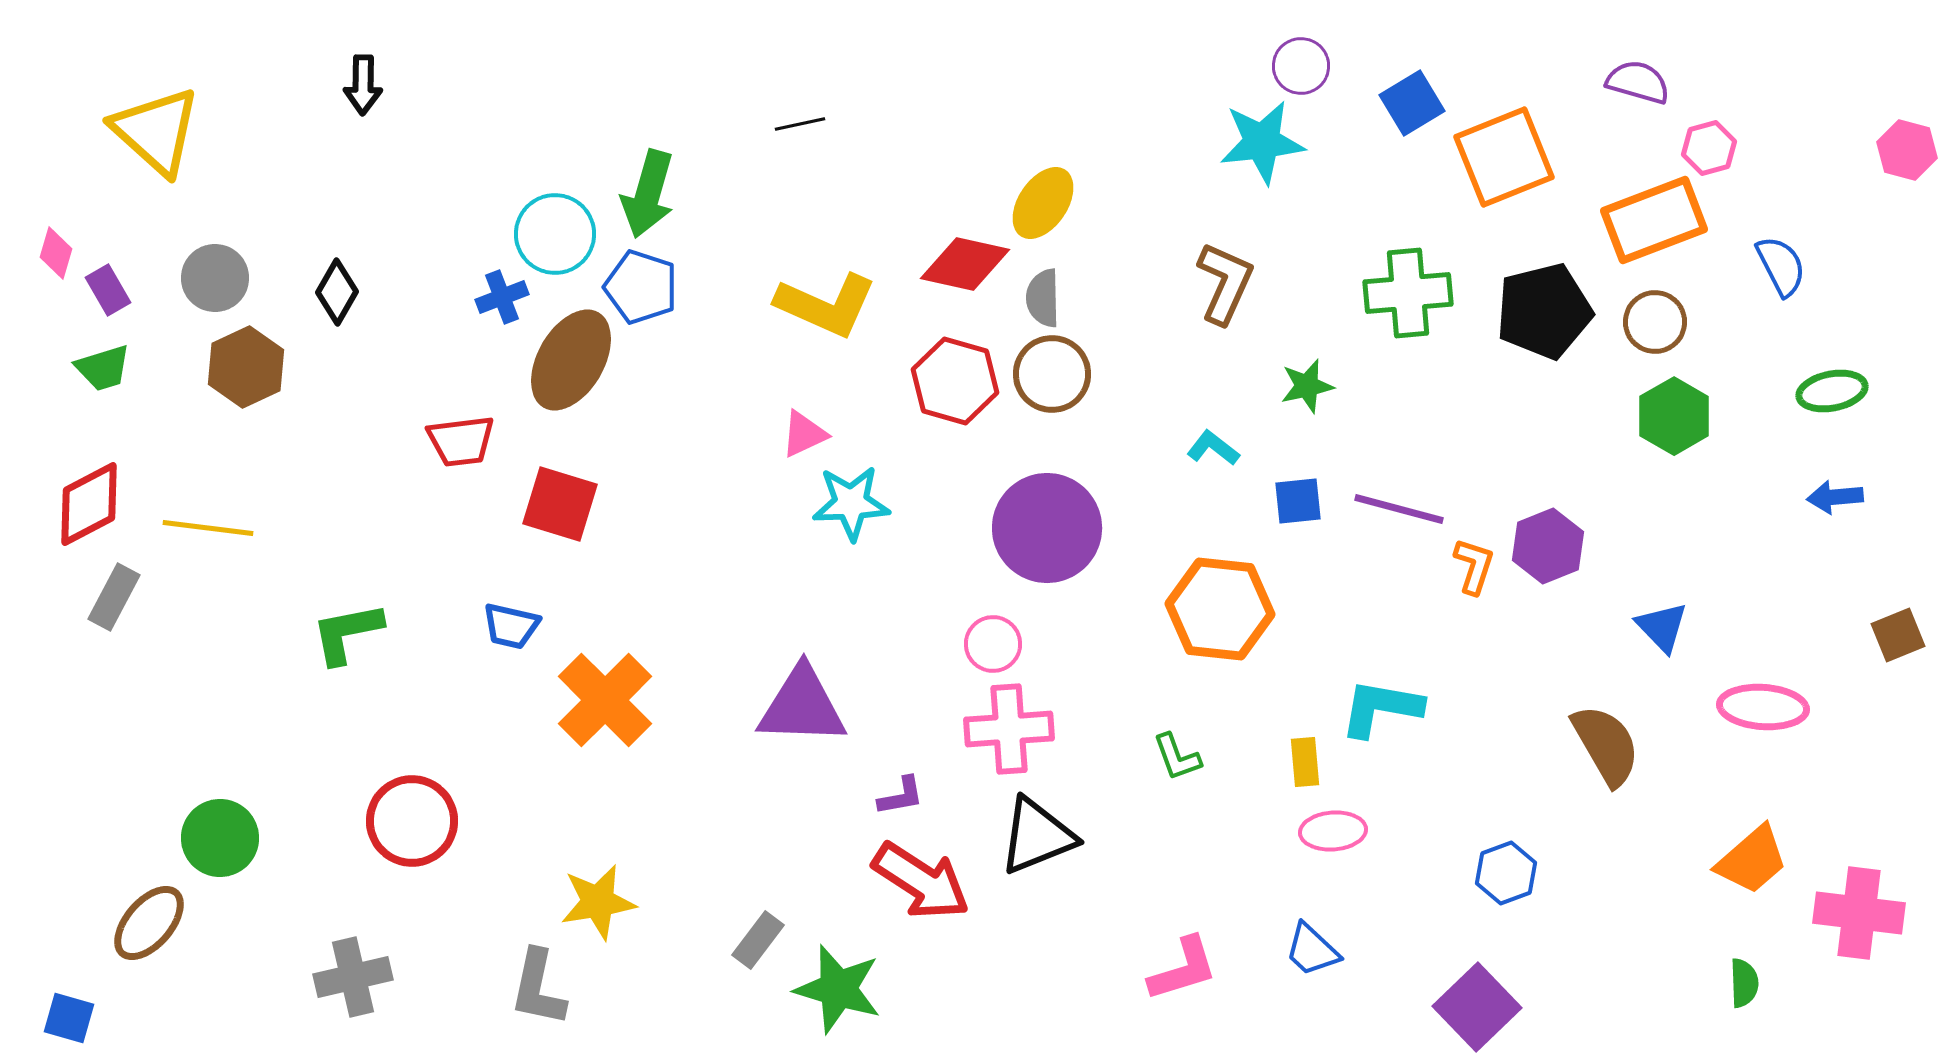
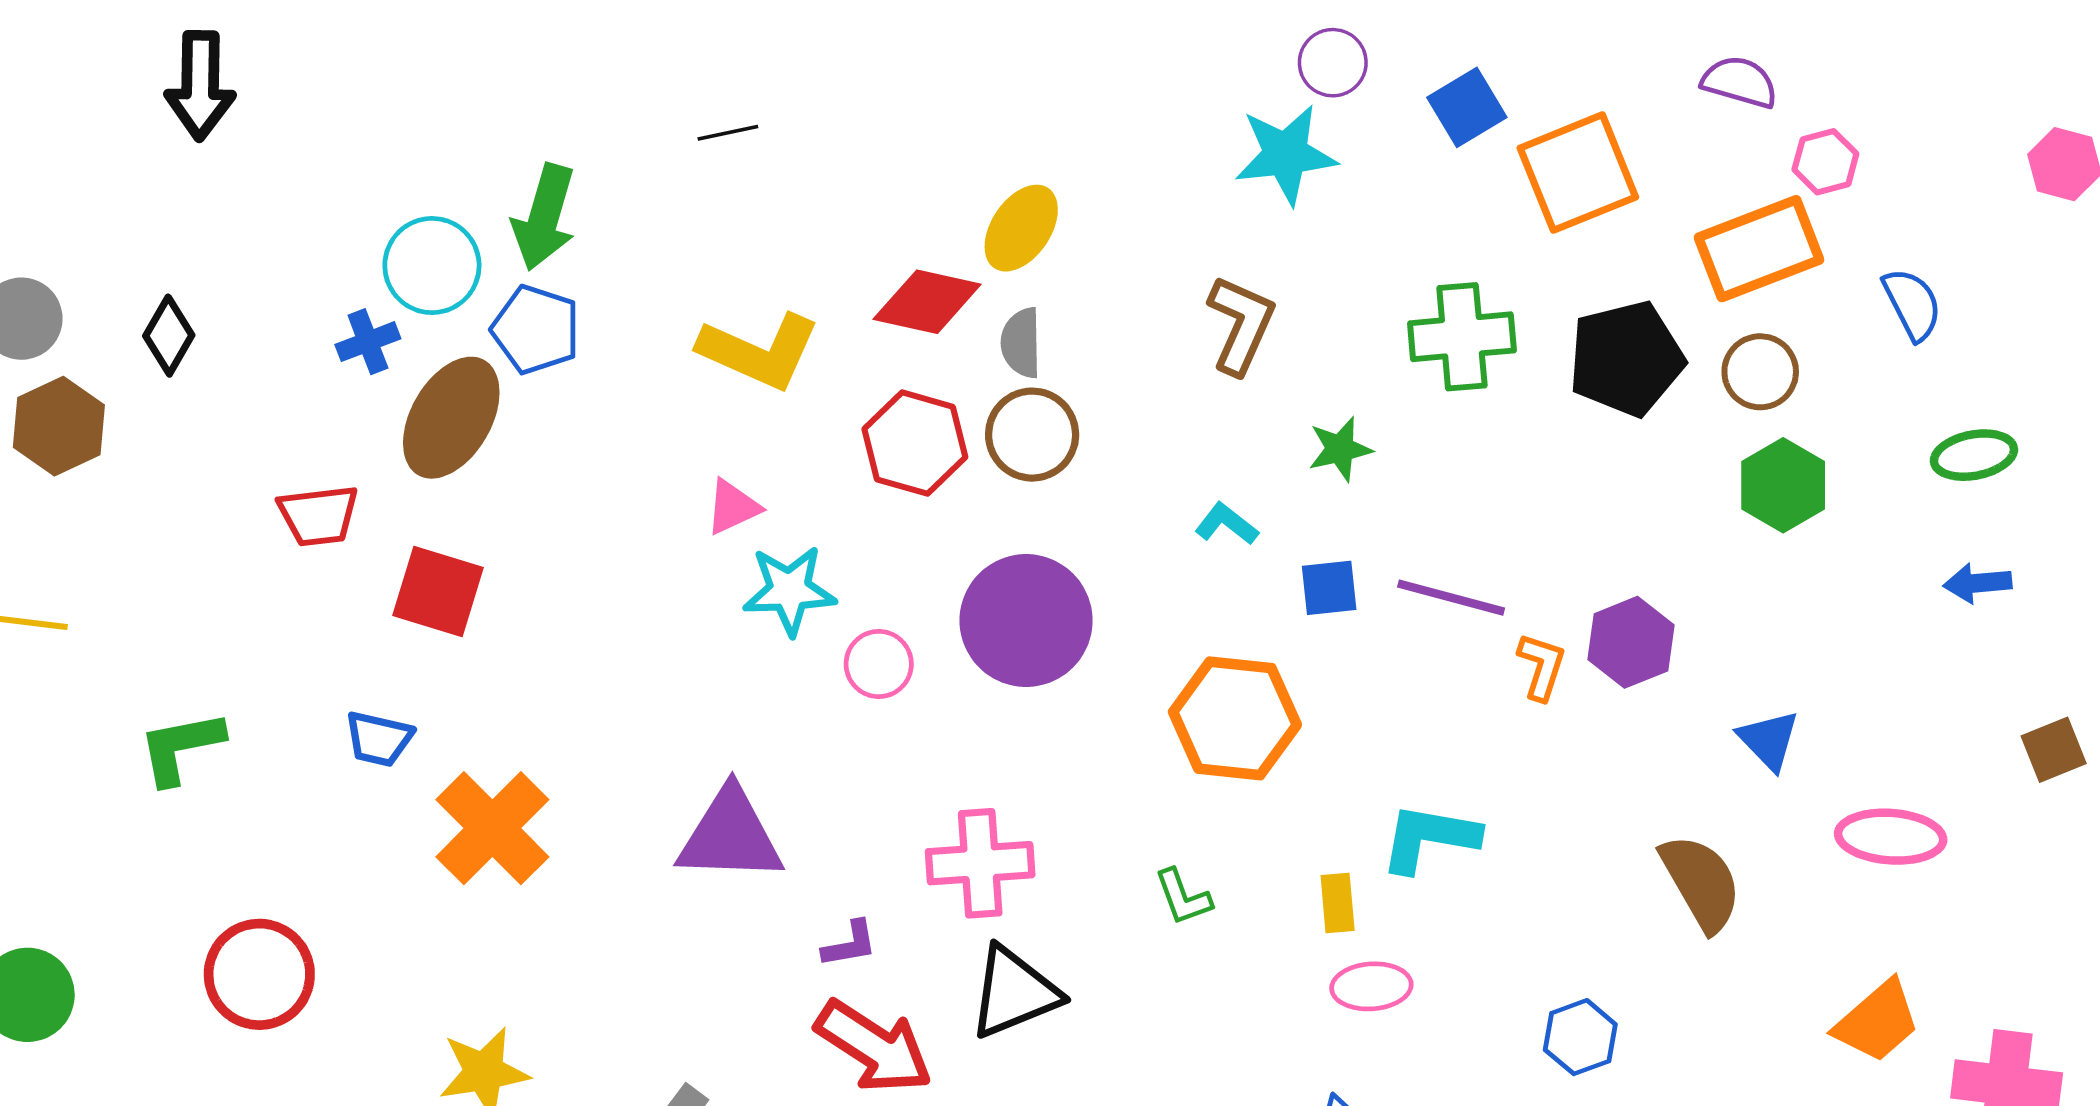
black arrow: (363, 85) -> (200, 86), size x1.5
pink circle: (993, 644) -> (879, 664), moved

